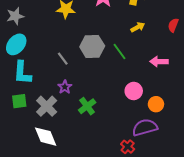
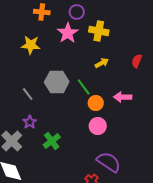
orange circle: (156, 104) -> (96, 103), moved
purple semicircle: (145, 127) -> (109, 162), turned 50

